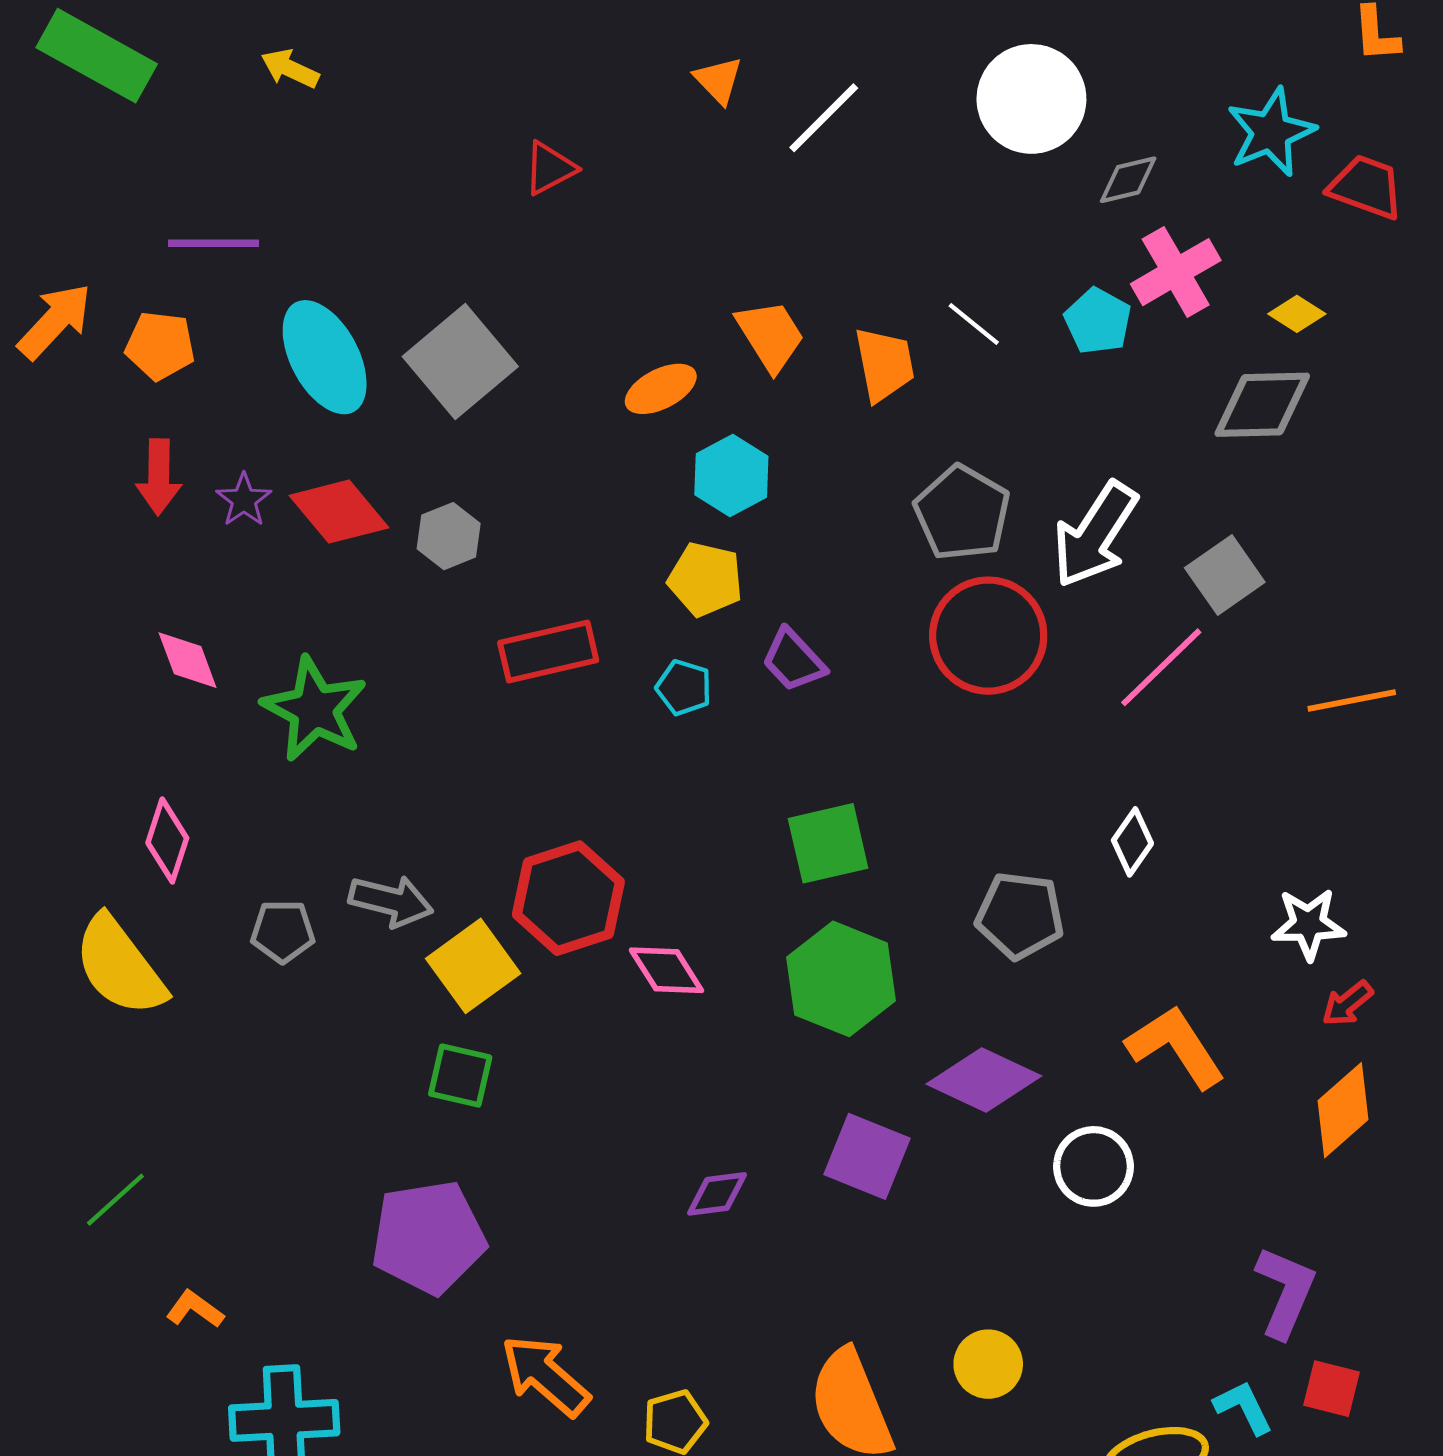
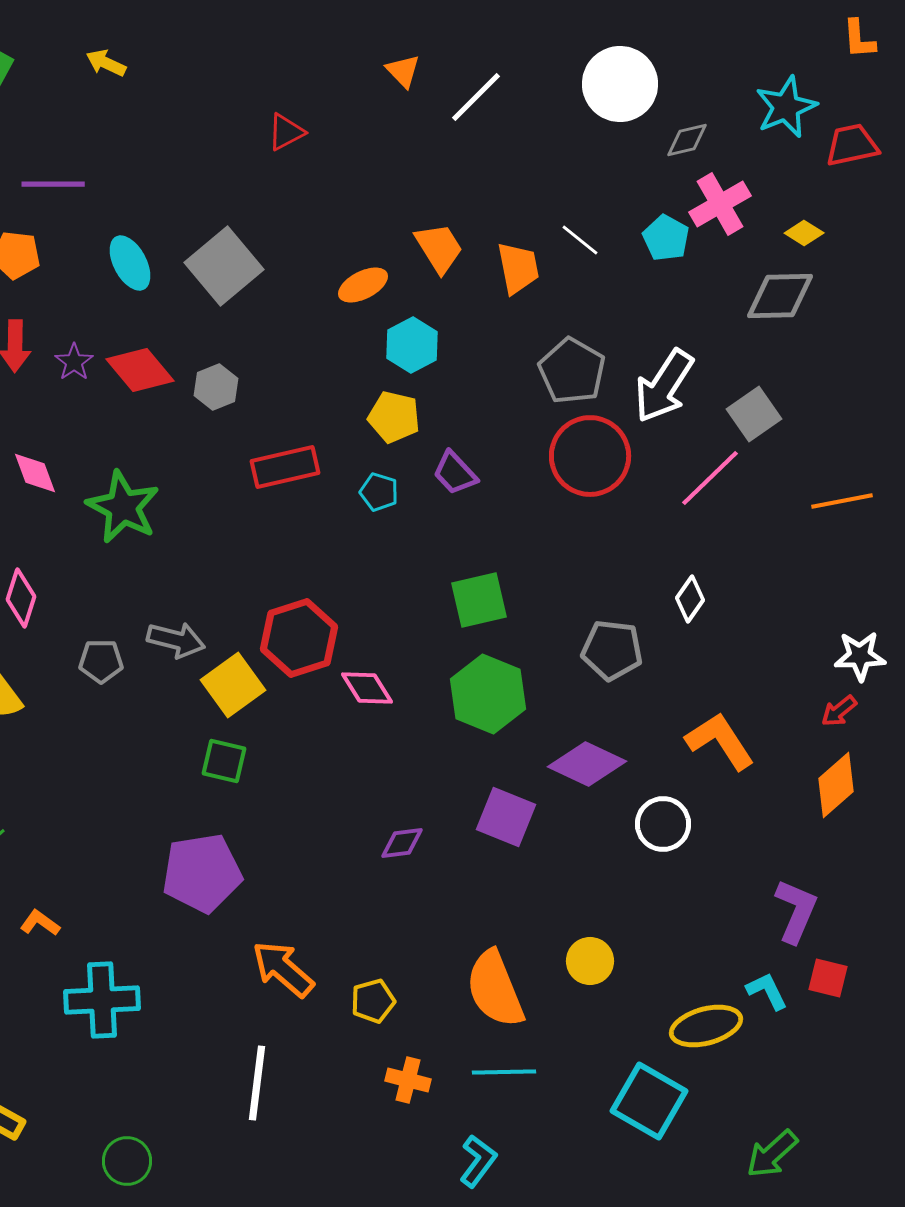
red trapezoid: (1366, 187) -> (852, 145), turned -32
cyan ellipse: (325, 357) -> (130, 263), size x0.7
white star: (1308, 924) -> (860, 656), moved

